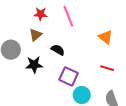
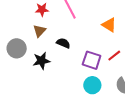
red line: (107, 68) -> (114, 56), turned -48
purple square: (69, 76) -> (92, 60), moved

